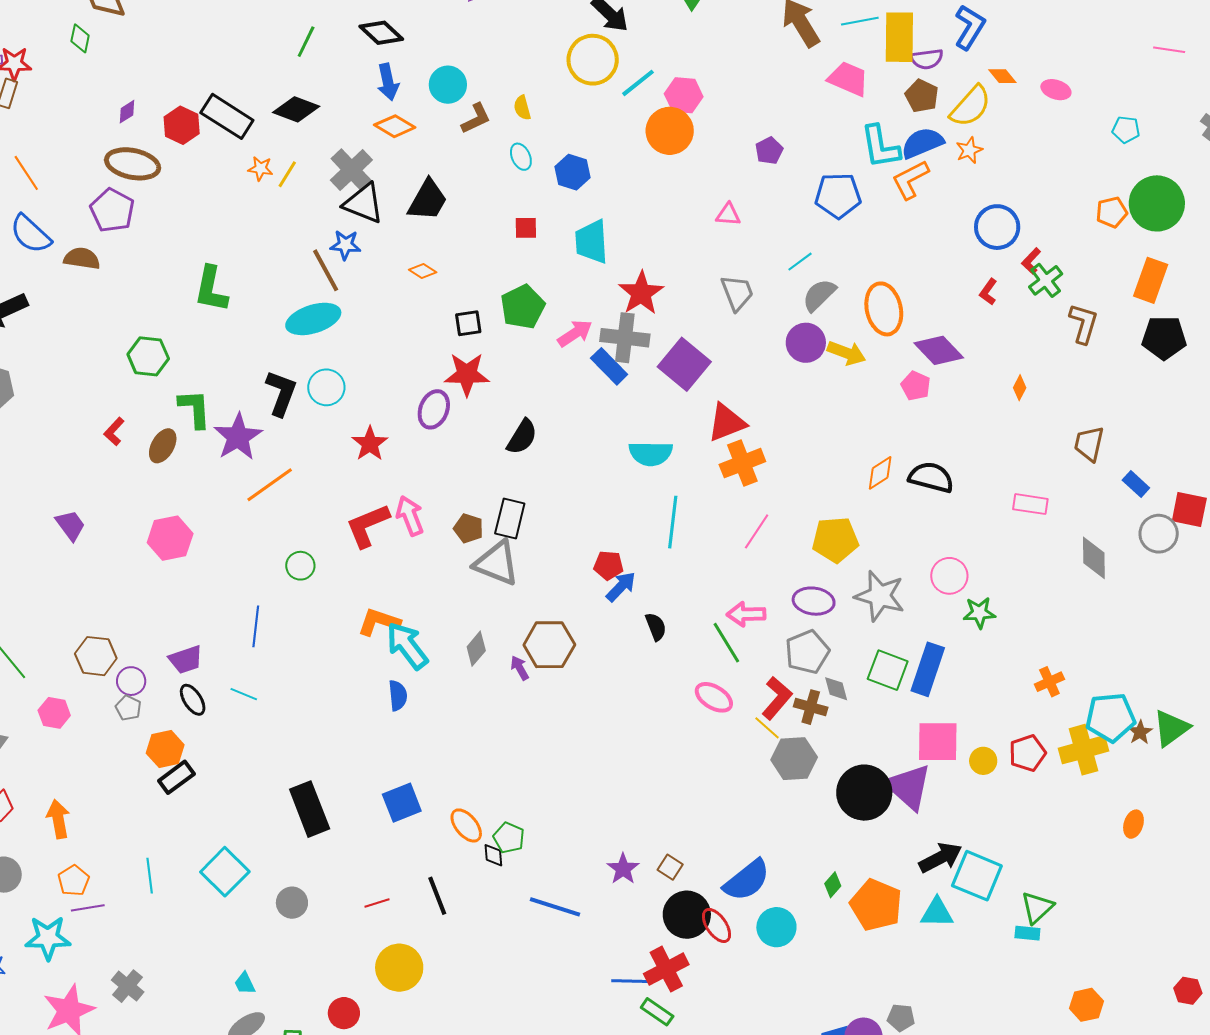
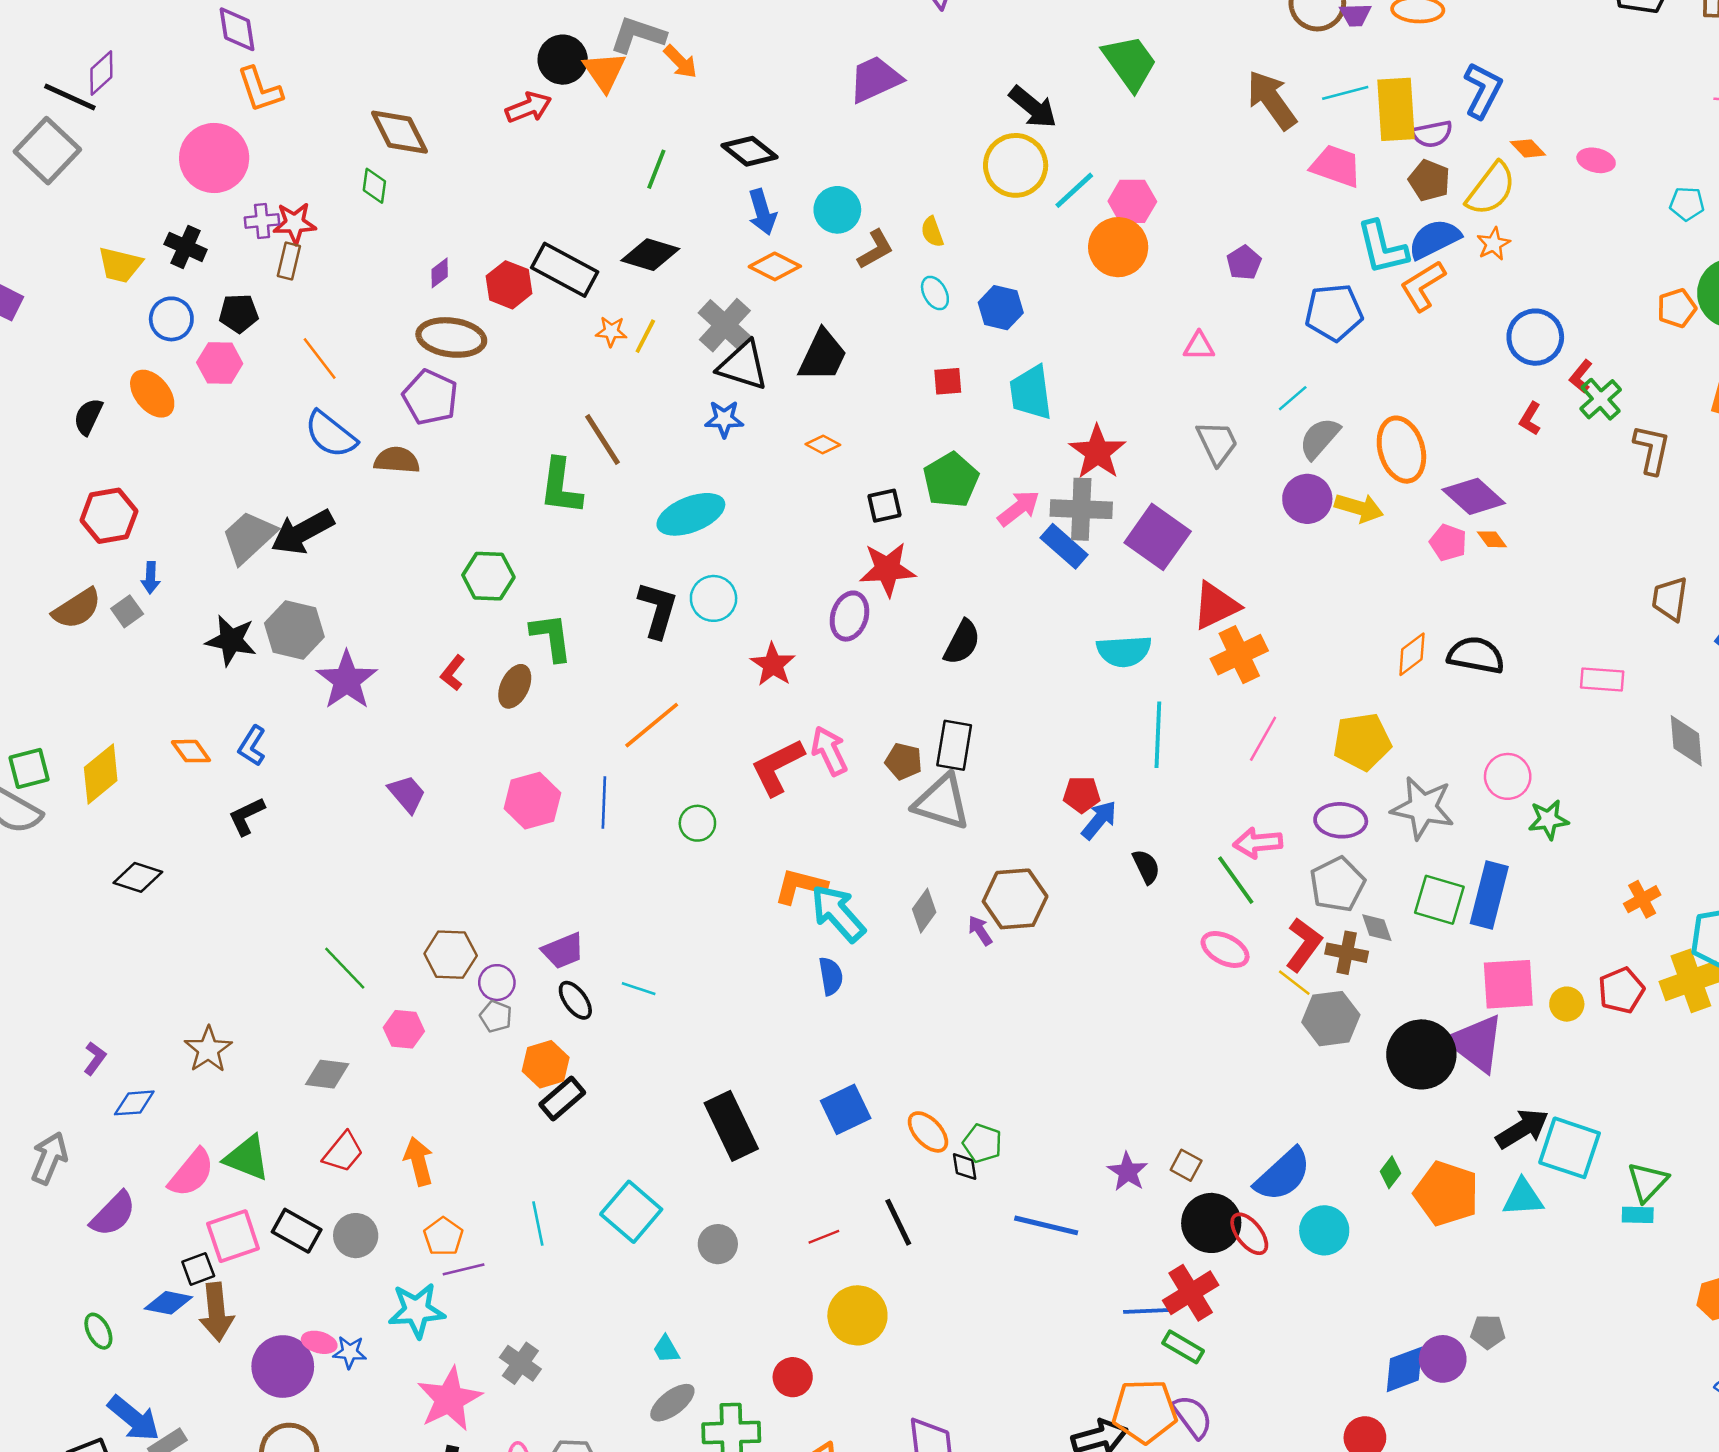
brown line: (326, 270) -> (602, 440), moved
orange diamond: (1020, 388) -> (1492, 539), moved, turned -60
purple star: (238, 437) -> (347, 680), moved
blue line: (256, 626) -> (604, 802), moved

